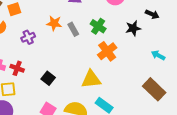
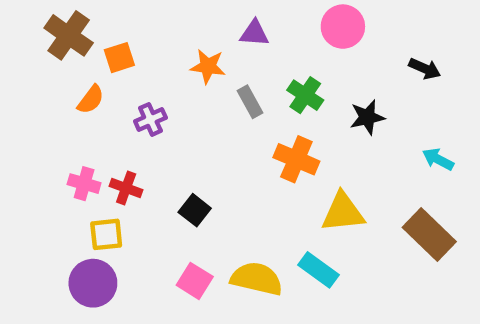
orange star: (54, 23) -> (208, 66), moved
black star: (133, 28) -> (367, 117), moved
orange cross: (107, 51) -> (296, 159), moved, turned -30
yellow triangle: (91, 79) -> (343, 212), moved

